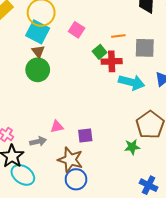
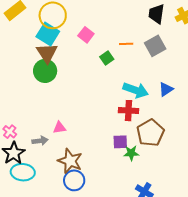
gray square: (145, 48) -> (155, 46), moved, turned -35
brown triangle: (38, 51) -> (47, 53), size x1.6
red cross: (112, 61) -> (128, 111), moved
purple square: (85, 135) -> (120, 142), moved
cyan ellipse: (23, 175) -> (23, 172), turned -35

